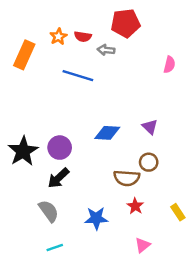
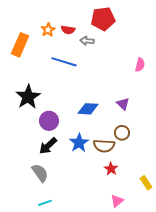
pink semicircle: (169, 65) -> (140, 65), moved
black star: (23, 151) -> (28, 97), moved
yellow rectangle: (178, 212) -> (146, 183), moved
blue star: (96, 218) -> (79, 143), moved, turned -30

